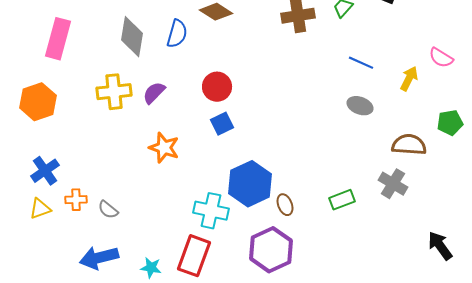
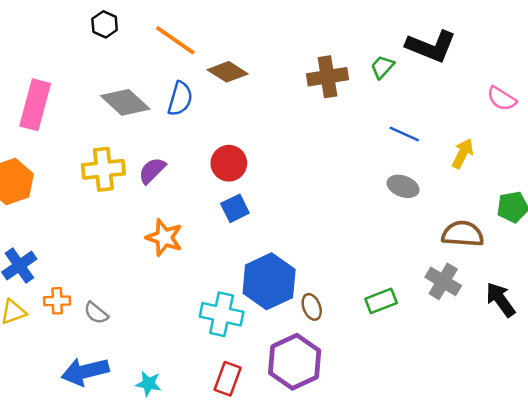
gray diamond: (132, 37) -> (125, 102), turned -57
pink semicircle: (441, 58) -> (502, 99), moved
black arrow: (440, 246) -> (500, 300), moved
red rectangle: (194, 256) -> (228, 379), moved, size x0.7

